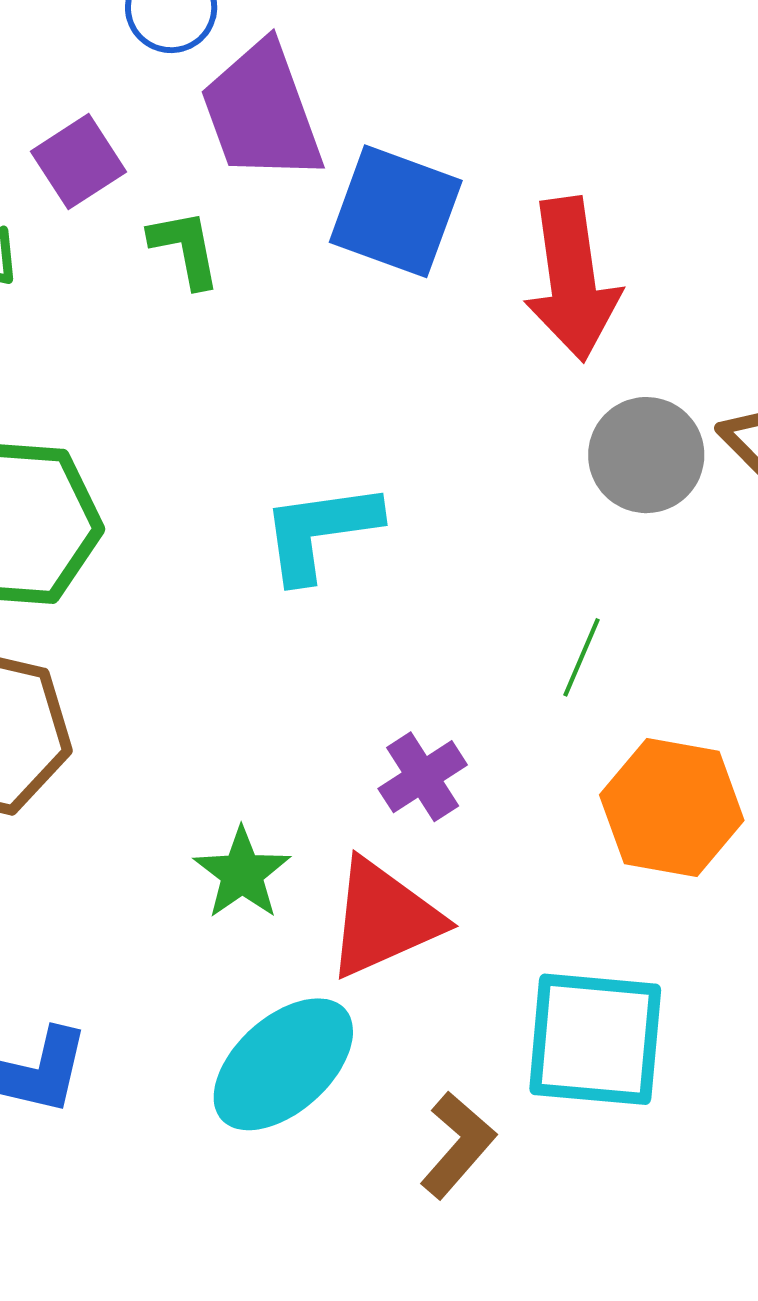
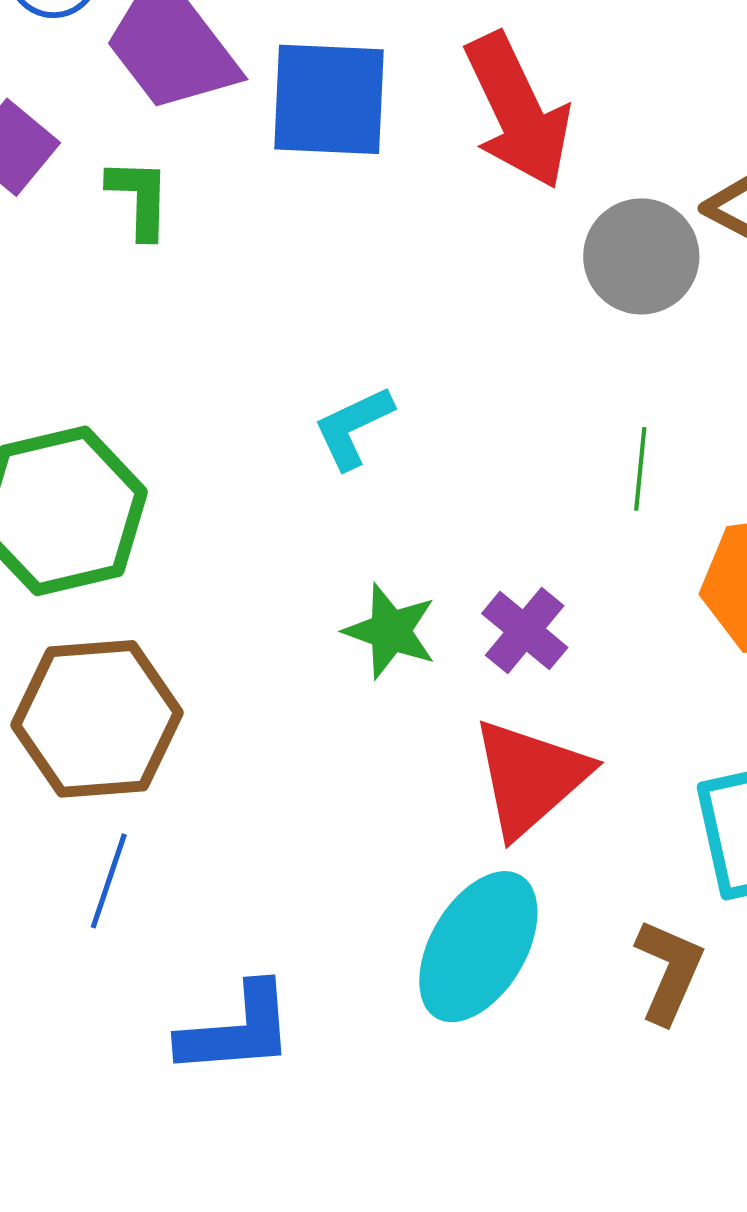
green L-shape: (185, 249) -> (139, 198), turned 30
cyan L-shape: (320, 531) -> (353, 427), size x0.7
green star: (242, 873) -> (390, 631), moved

